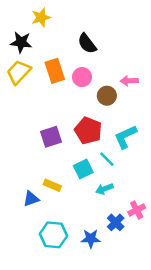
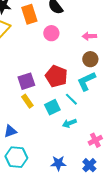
orange rectangle: (55, 71) -> (29, 14), moved
brown circle: (107, 96) -> (90, 59), moved
yellow rectangle: (52, 185) -> (27, 101), moved, turned 32
blue cross: (116, 222) -> (89, 165), moved
cyan hexagon: (53, 235) -> (16, 157), moved

